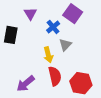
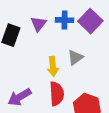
purple triangle: (30, 14) -> (38, 24), moved
blue cross: (53, 27) -> (65, 20), moved, turned 32

